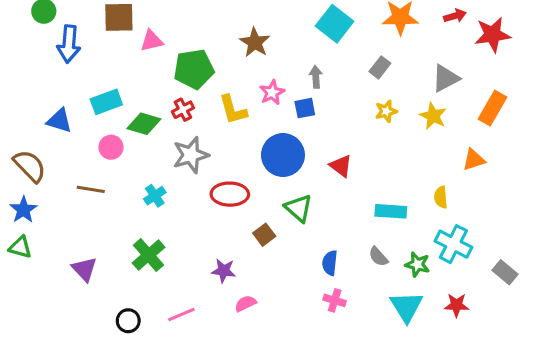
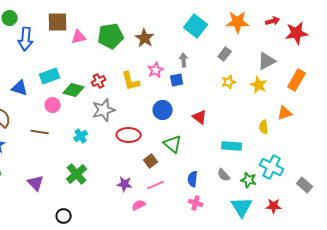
green pentagon: (194, 69) -> (111, 36), moved
blue circle: (283, 155) -> (163, 110), size x0.7
yellow semicircle: (441, 197) -> (264, 127), moved
pink line: (181, 314) -> (156, 185), moved

